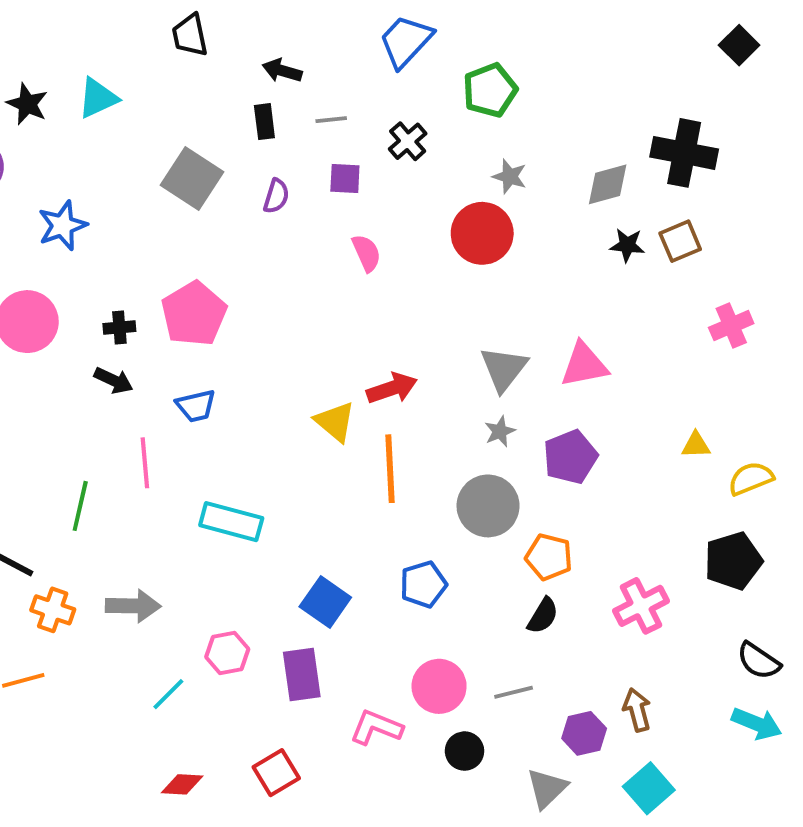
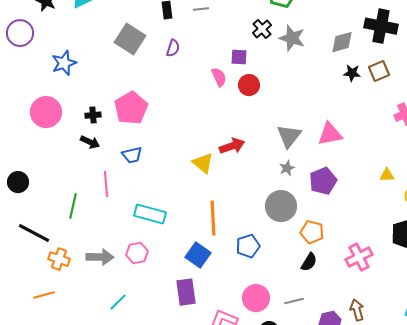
black cross: (408, 141) -> (262, 29), moved
gray star: (510, 176) -> (292, 38), size x1.5
purple square: (345, 178) -> (239, 57), moved
red circle: (482, 233) -> (249, 85), moved, size x0.7
orange line: (390, 469) -> (213, 218), moved
pink hexagon: (227, 653) -> (137, 253), moved

